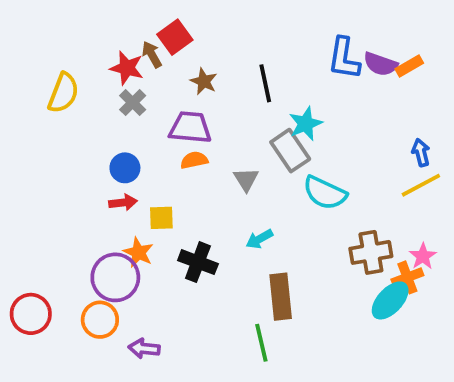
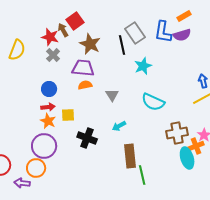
purple semicircle: (381, 64) -> (182, 35), turned -36
orange rectangle: (409, 66) -> (184, 16), moved
brown star: (204, 81) -> (90, 44), size x1.5
gray rectangle: (290, 151) -> (135, 33), moved
orange star: (138, 252) -> (48, 121), moved
cyan ellipse: (390, 300) -> (187, 158), turned -60
green line: (261, 343) -> (142, 175), moved
purple arrow: (144, 349) -> (22, 183), moved

